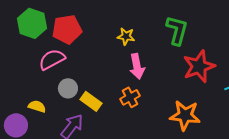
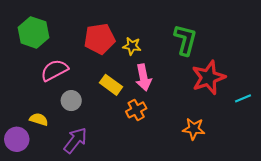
red pentagon: (67, 29) -> (99, 39), moved
yellow rectangle: (91, 101) -> (111, 85), moved
orange star: (185, 115) -> (194, 129), size x0.7

